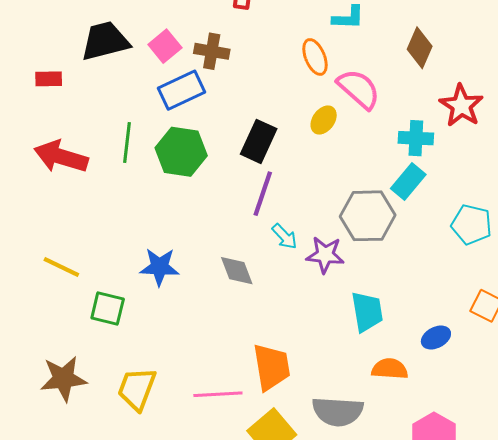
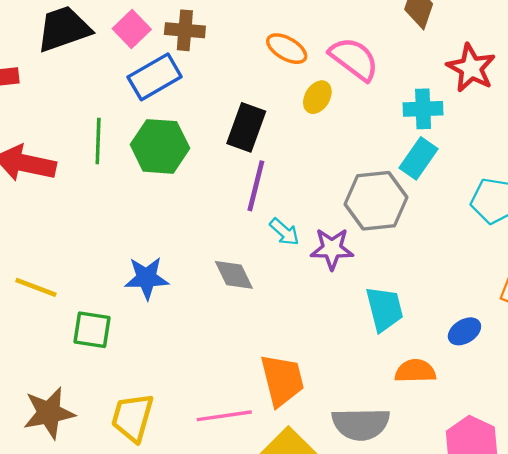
orange ellipse: (315, 57) -> (287, 49), moved, turned -33

